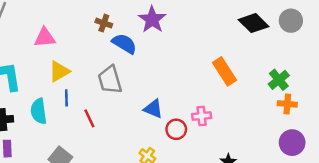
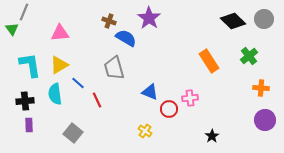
yellow triangle: (59, 71) -> (59, 65), moved
green cross: (279, 80) -> (249, 56), moved
blue line: (66, 98) -> (78, 83), turned -48

